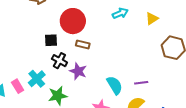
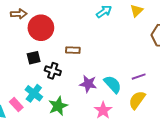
red circle: (73, 21) -> (41, 28), moved
black square: (51, 40) -> (34, 58), moved
purple star: (78, 71) -> (88, 84), moved

